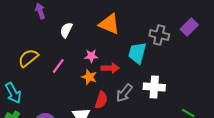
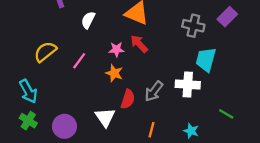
cyan trapezoid: (137, 53) -> (206, 60), moved
red arrow: (110, 68) -> (139, 44), moved, turned -132

